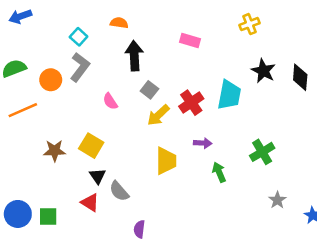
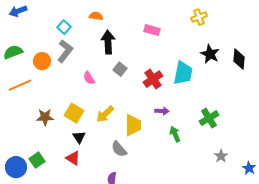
yellow arrow: (158, 115) -> (105, 114), moved
gray semicircle: (119, 191) -> (119, 149), moved
green square: (48, 217) -> (37, 160), moved, turned -35

